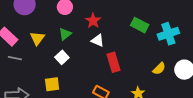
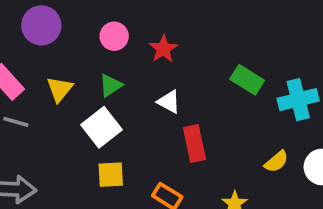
red star: (93, 21) -> (163, 49), moved
white square: (62, 57) -> (102, 127), size x1.5
yellow square: (52, 84) -> (111, 175), moved

